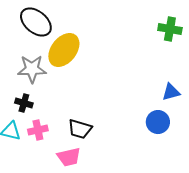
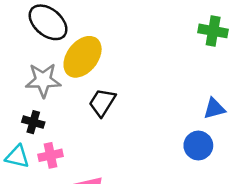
black trapezoid: (80, 129) -> (102, 102), moved, turned 105

